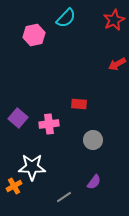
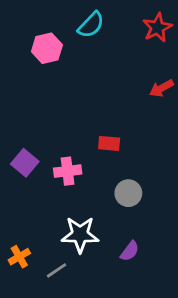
white star: (32, 167) -> (80, 235), moved
gray line: (64, 197) -> (57, 270), moved

